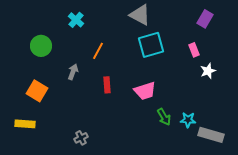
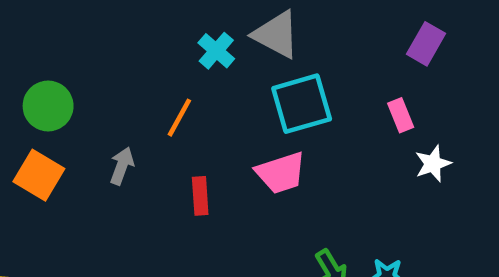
cyan cross: (76, 20) -> (216, 51), moved
orange square: (37, 91) -> (39, 175), moved
pink trapezoid: (145, 91) -> (281, 173), moved

